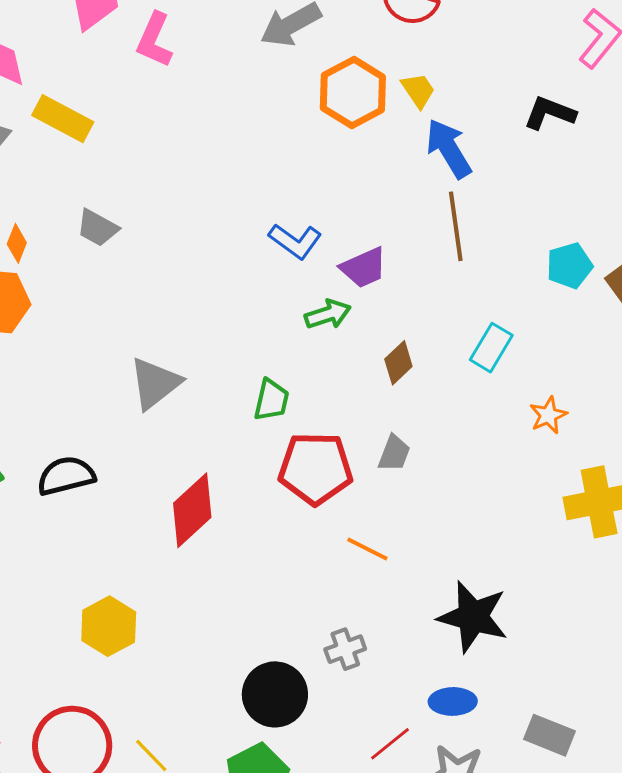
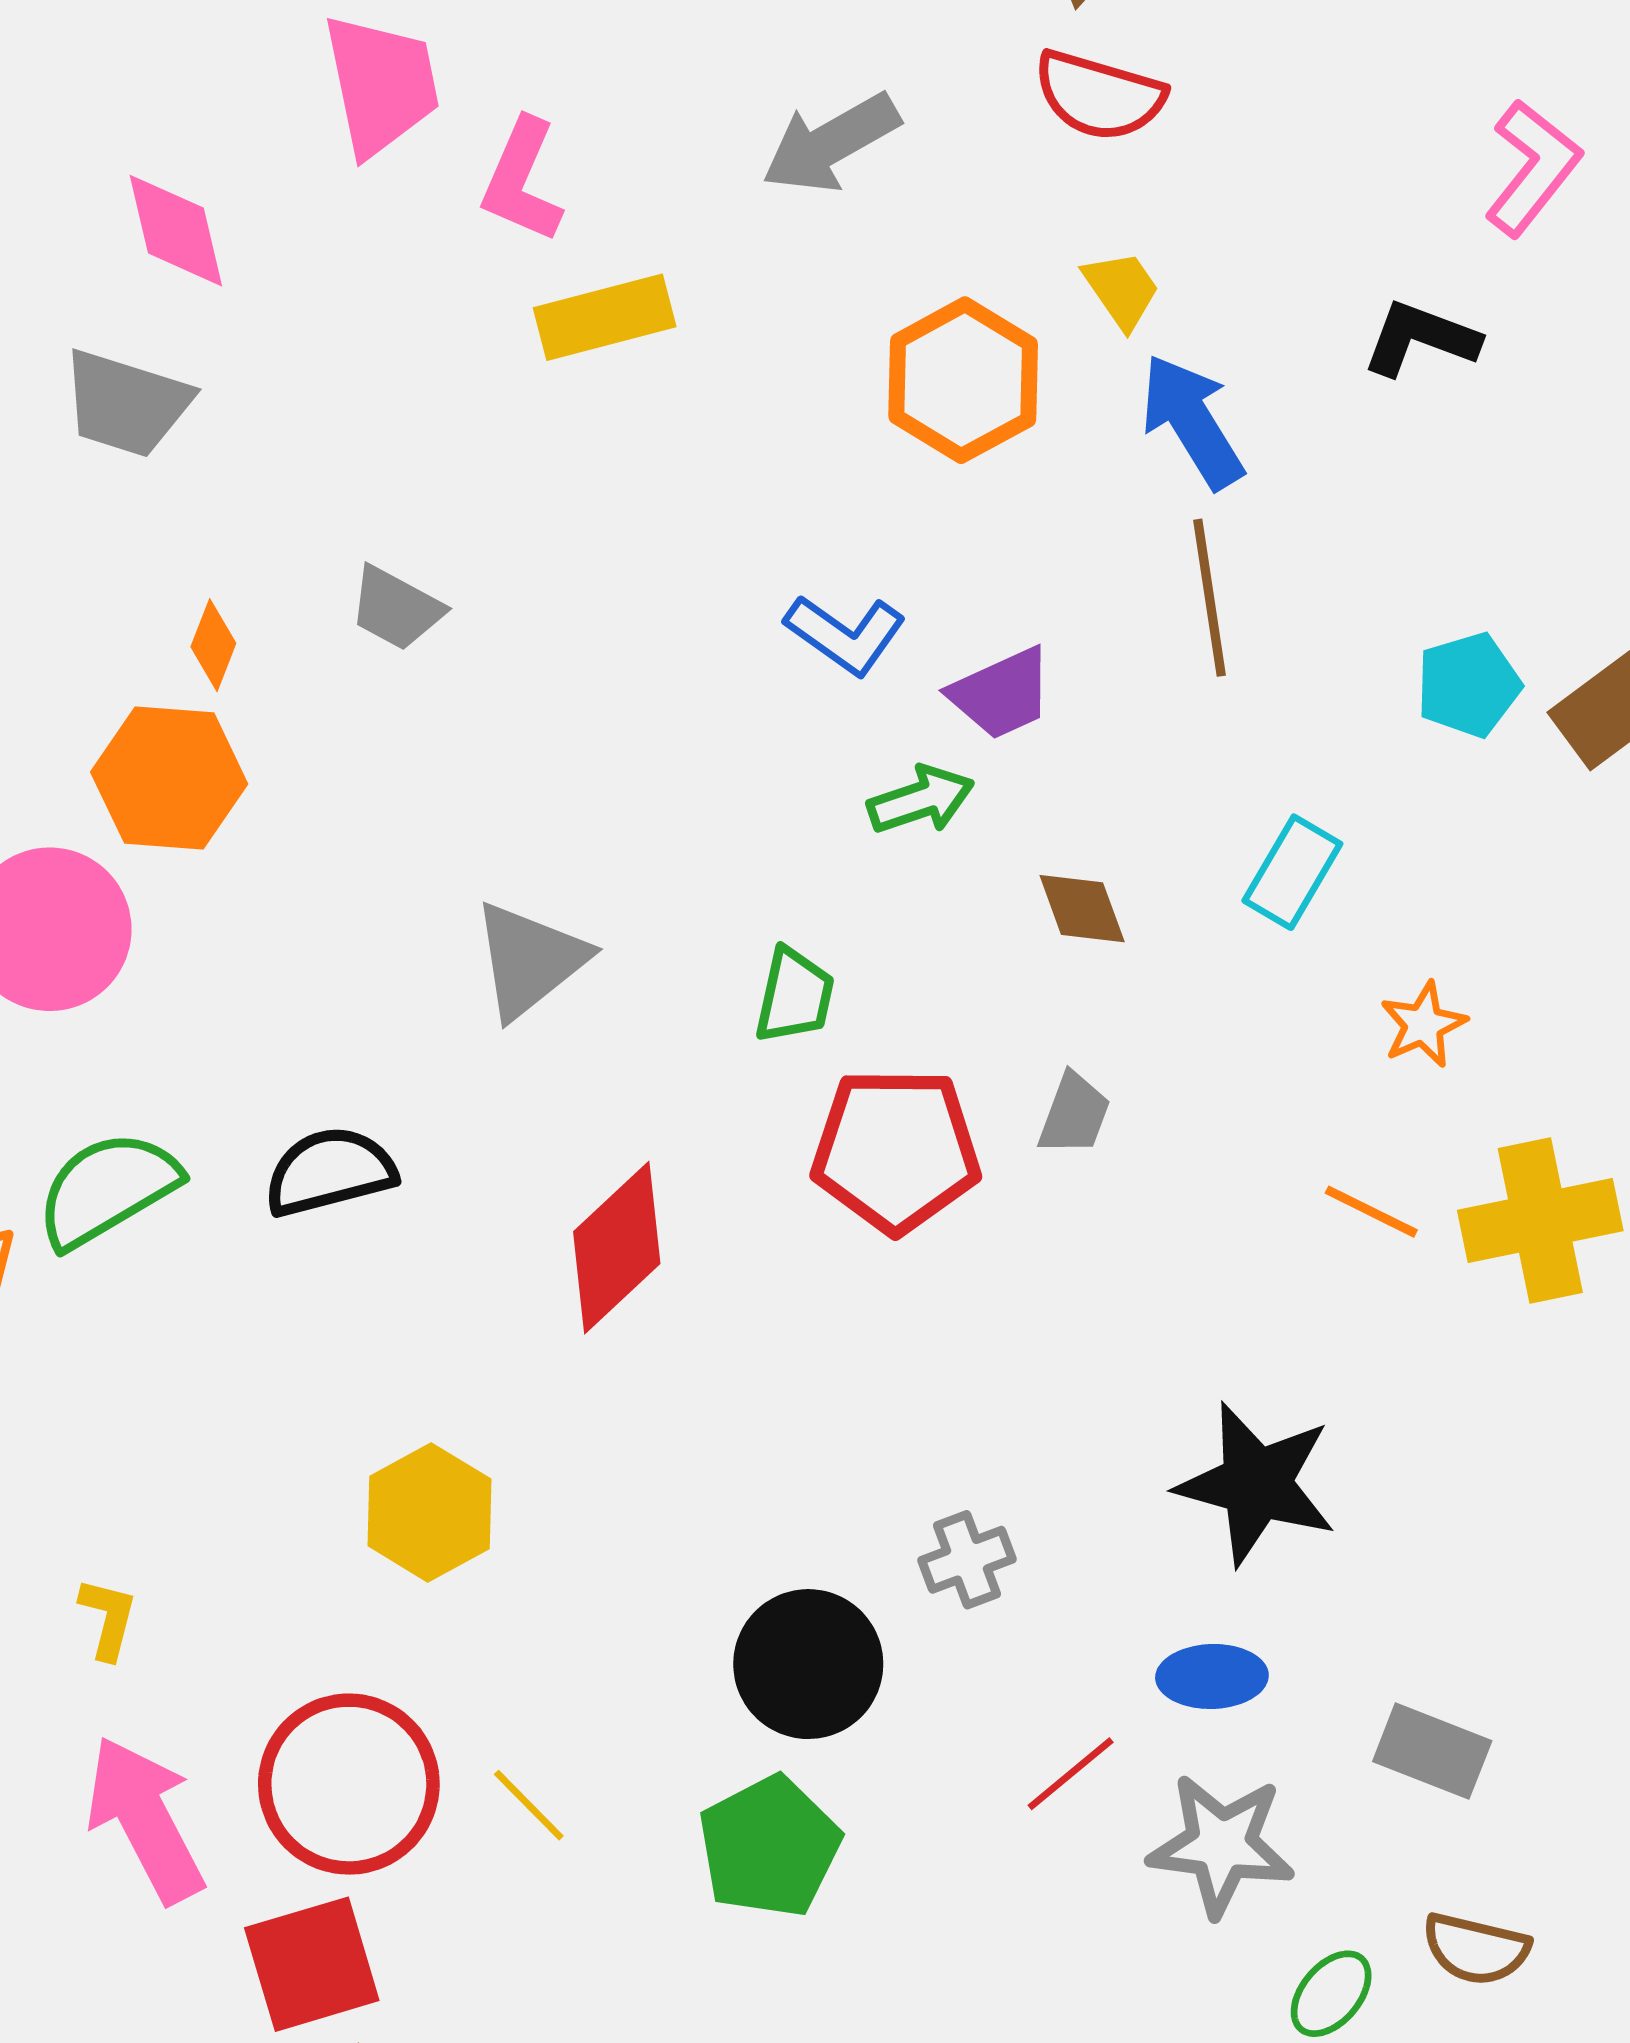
orange hexagon: (353, 92) -> (963, 380), moved
yellow rectangle: (63, 119) -> (605, 317), moved, turned -42
brown diamond: (398, 363) -> (1082, 909), turned -66
orange line: (367, 549) -> (1371, 1212), moved

